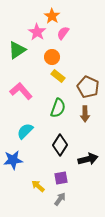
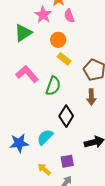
pink semicircle: (63, 33) -> (69, 16), turned -56
green semicircle: (58, 108) -> (53, 86), moved
cyan semicircle: (25, 131) -> (45, 137), moved
black diamond: (60, 145) -> (66, 116), moved

